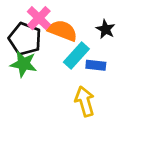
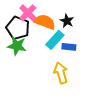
black star: (106, 29) -> (67, 21), moved

